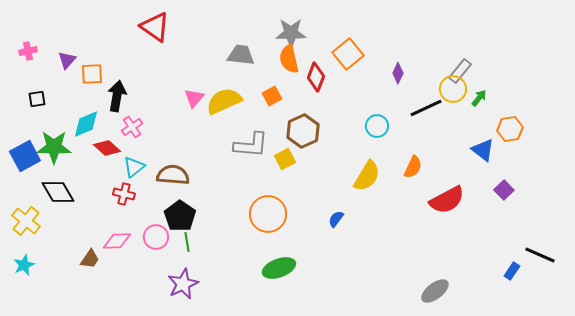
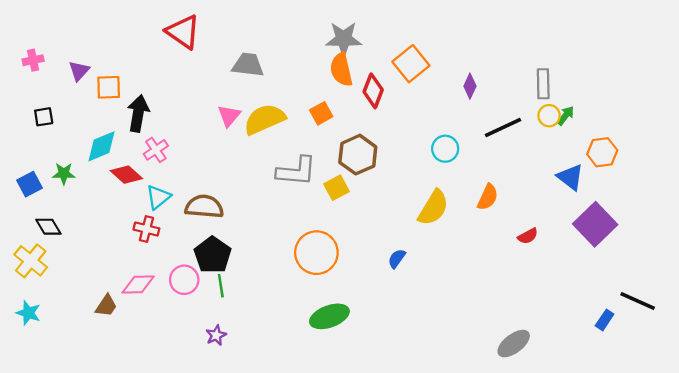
gray trapezoid: (241, 55) -> (248, 65), moved
gray rectangle: (460, 71) -> (543, 84), turned -40
yellow circle: (453, 89) -> (549, 116), moved, size x0.7
green star: (54, 147) -> (64, 174), size x0.6
blue square: (25, 156) -> (30, 184), size x0.7
purple square: (504, 190) -> (595, 224), size x1.8
black diamond: (58, 192) -> (48, 227), moved, size x0.7
red semicircle: (447, 200) -> (528, 236), size x0.5
cyan star: (24, 265) -> (28, 313), turned -30
purple star: (183, 284) -> (216, 335), size x0.6

